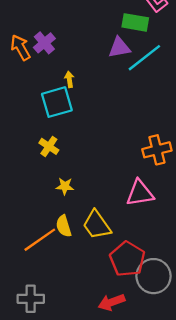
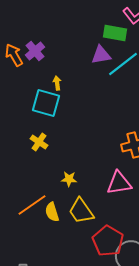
cyan square: (57, 102) -> (46, 103), turned 32
yellow star: (65, 186) -> (69, 179), moved
orange line: (40, 240) -> (32, 205), moved

